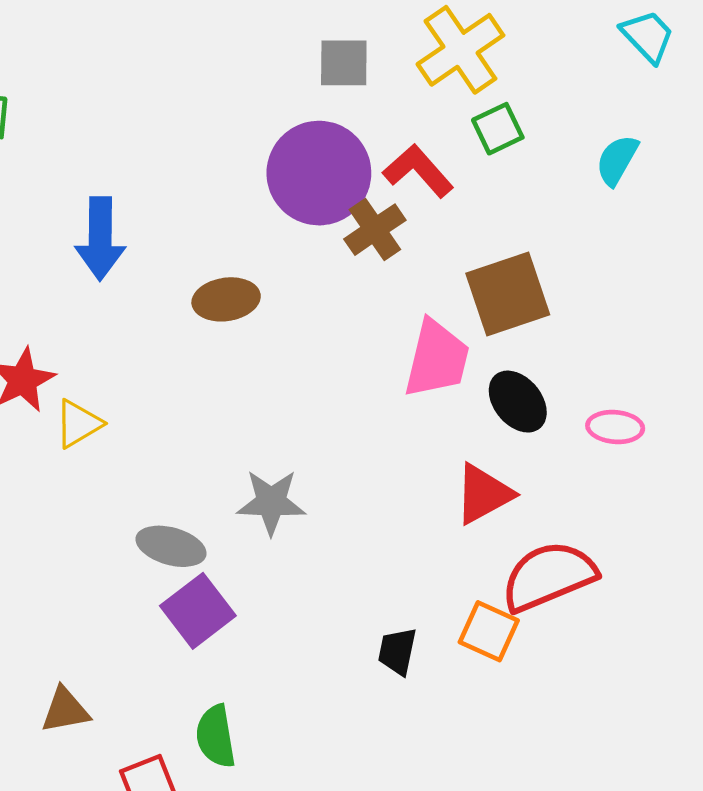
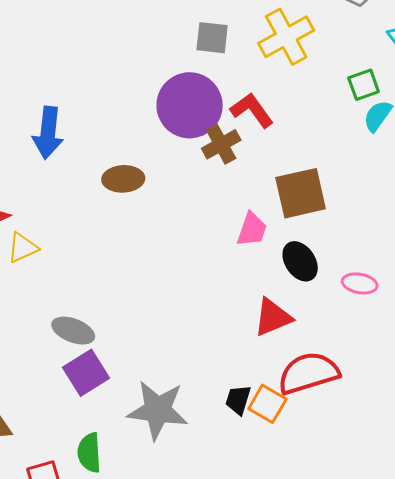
green square: (498, 129) -> (364, 85), moved
pink trapezoid: (437, 359) -> (252, 229), size x0.7
gray star: (271, 502) -> (158, 410), moved, size x1.4
black trapezoid: (397, 651) -> (238, 400), moved

